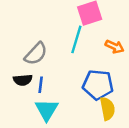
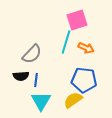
orange arrow: (115, 47) -> (86, 48), moved
yellow semicircle: (107, 109) -> (73, 100), moved, turned -114

